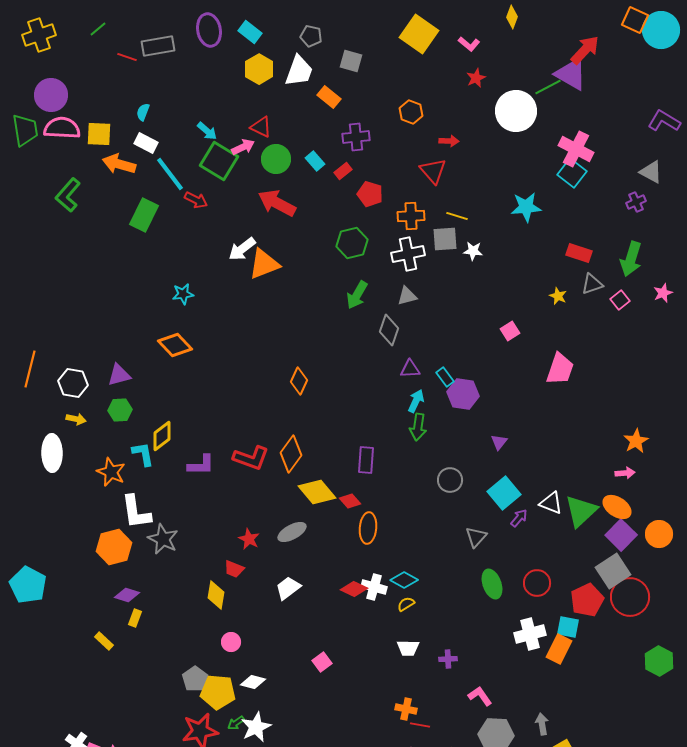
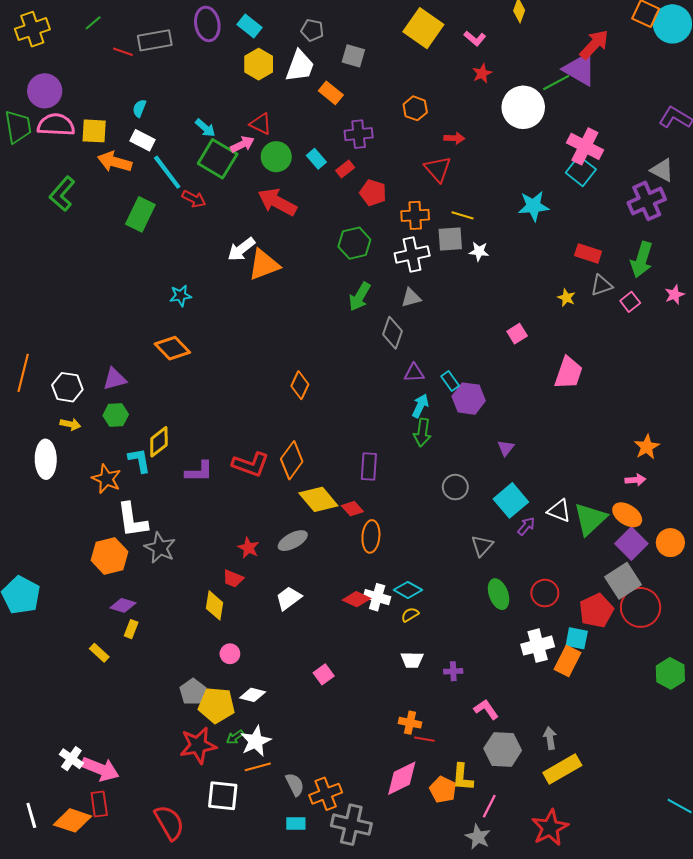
purple cross: (636, 202) -> (647, 201), size x1.8

